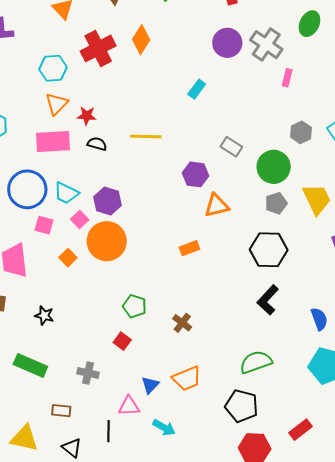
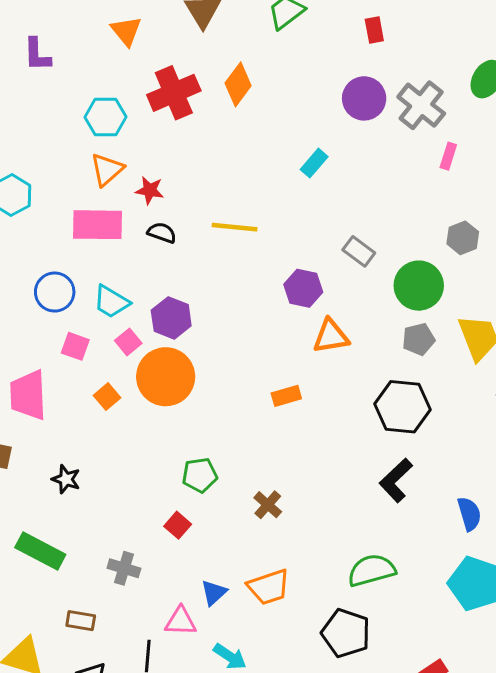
blue circle: (27, 189) -> (55, 292), size x0.7
green pentagon: (135, 306) -> (200, 475), turned -30

